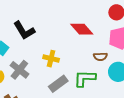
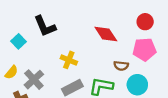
gray cross: (19, 70) -> (34, 80), moved

